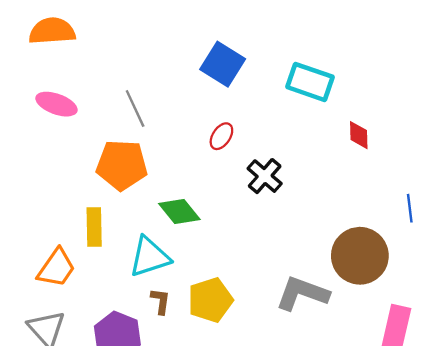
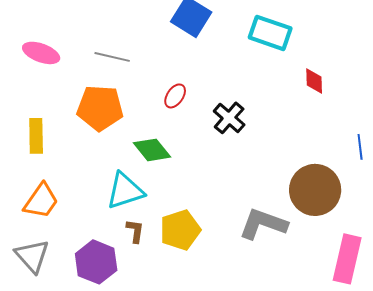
gray line: (135, 109) -> (112, 57), turned -52
red ellipse: (221, 136) -> (175, 96), moved
yellow rectangle: (94, 227) -> (36, 136), moved

